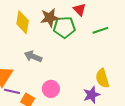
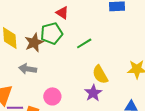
brown star: (50, 18) -> (34, 43), moved
green line: (100, 30) -> (84, 43), moved

